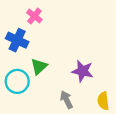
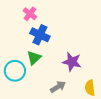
blue cross: (17, 40) -> (40, 35), moved
gray arrow: (66, 100) -> (58, 87), turned 84

